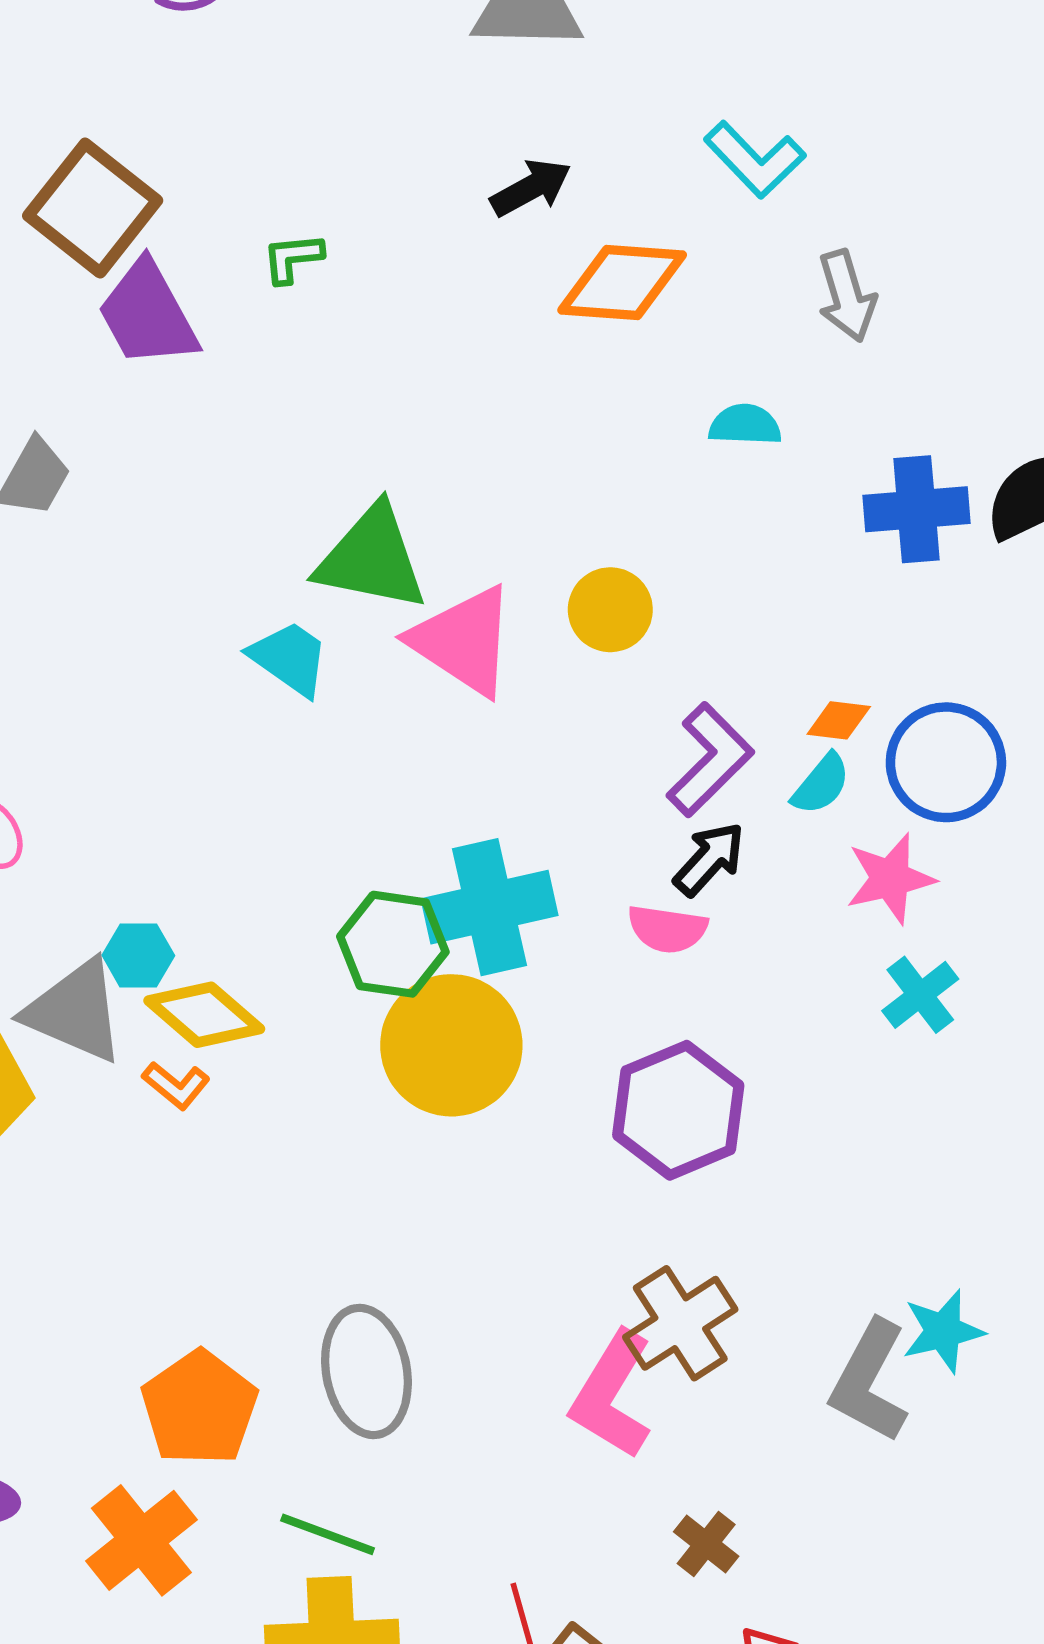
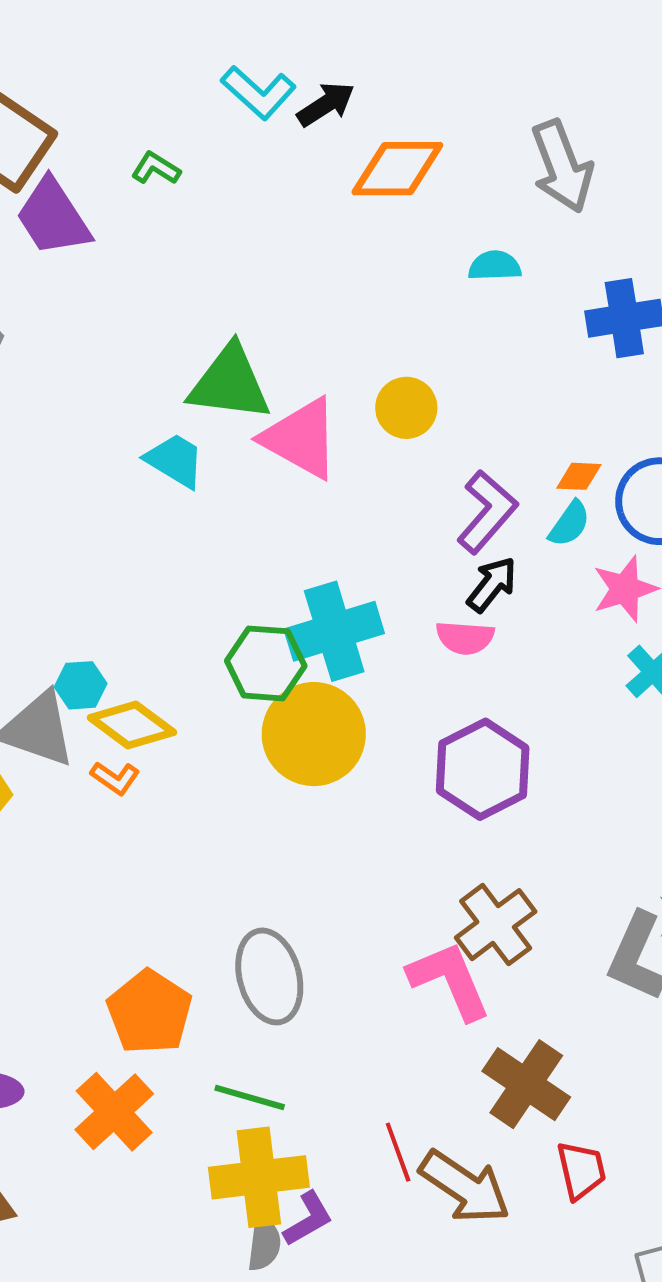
cyan L-shape: (755, 160) -> (258, 92), moved
green L-shape: (293, 258) -> (156, 168), turned 42
gray arrow: (847, 296) -> (562, 166), size x1.4
pink L-shape: (612, 1395) -> (449, 980), turned 130
brown cross: (706, 1544) -> (526, 1084), size x1.8

